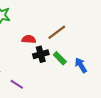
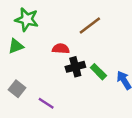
brown line: (57, 32) -> (90, 26), moved

